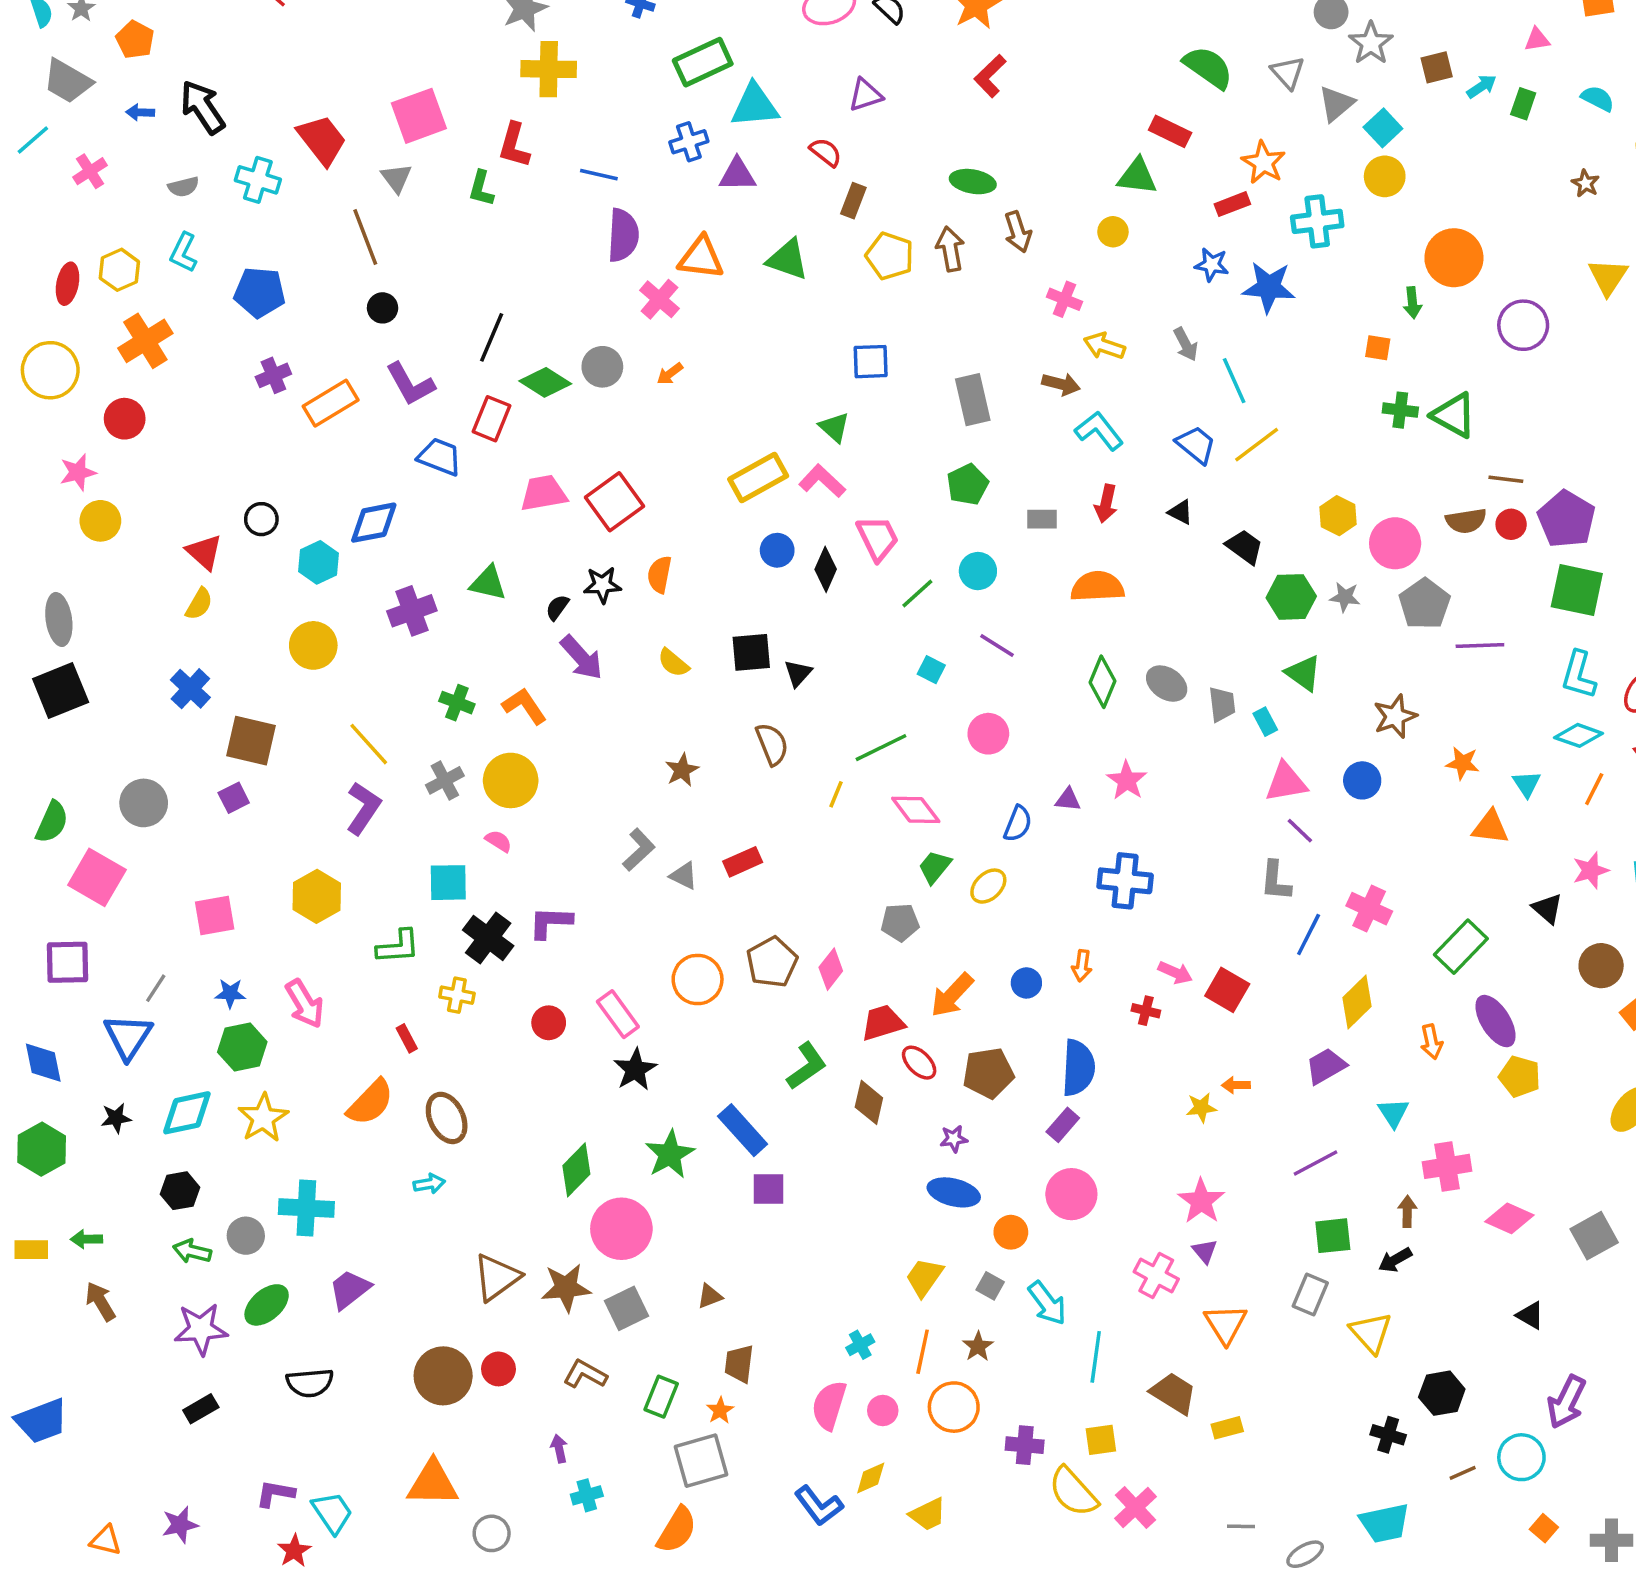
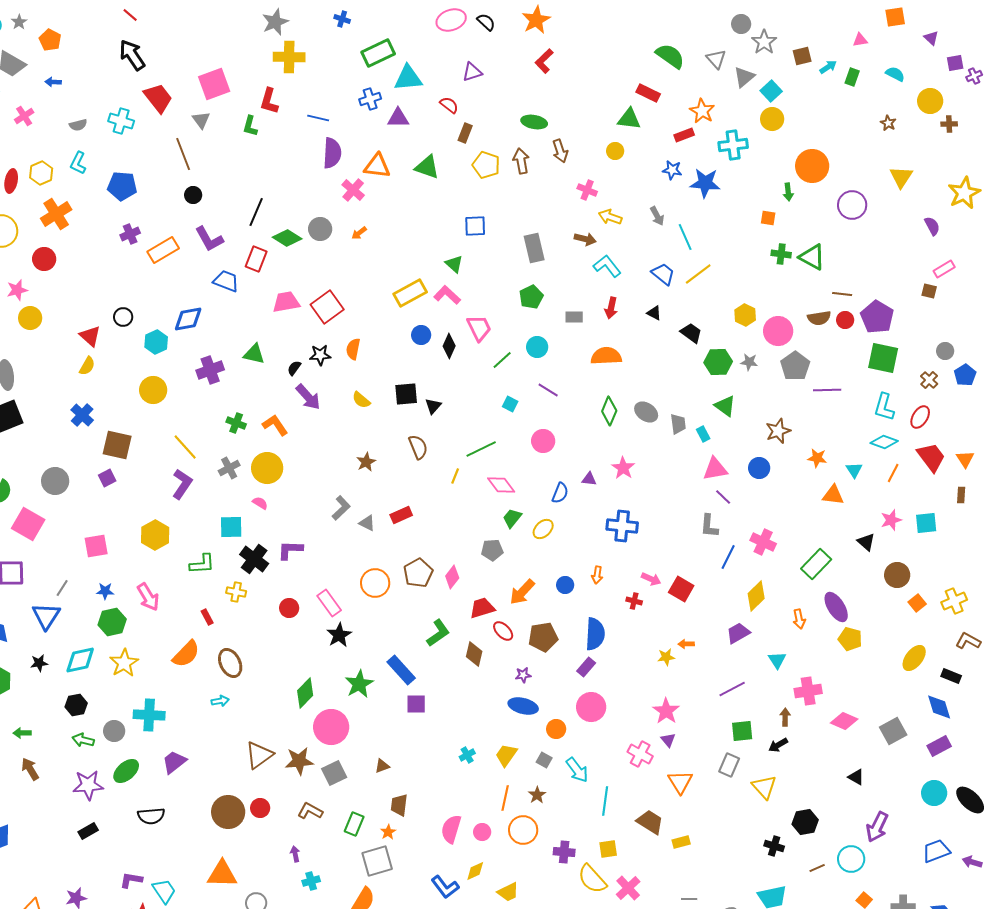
black arrow: (203, 107) -> (132, 55), moved
cyan cross: (860, 1345) -> (467, 755), moved

